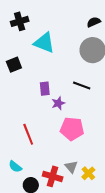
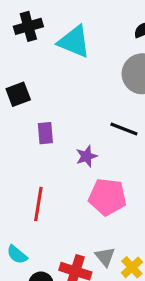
cyan triangle: (44, 43) -> (74, 42), moved
purple rectangle: (45, 89) -> (45, 133), moved
red line: (28, 134) -> (38, 204), turned 30

